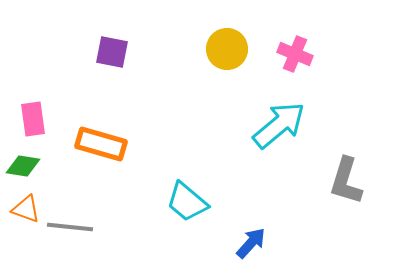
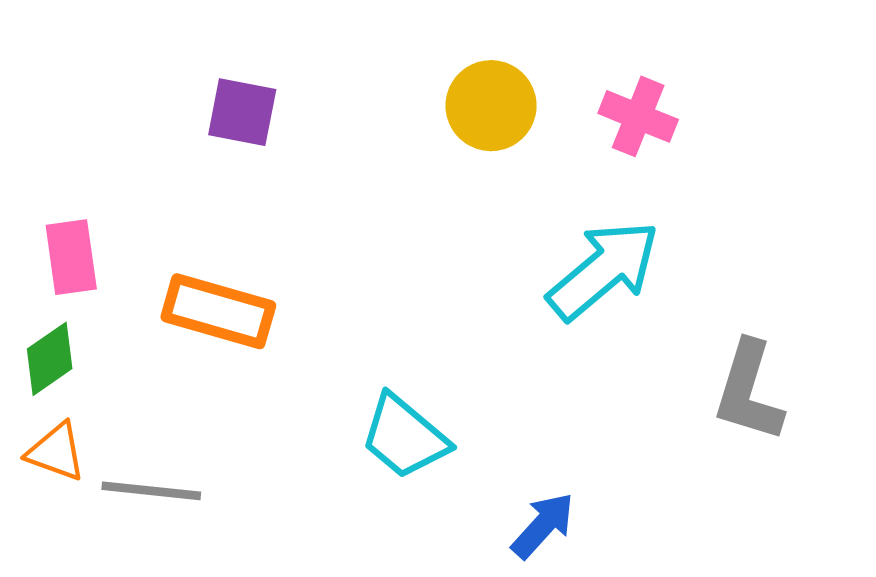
green diamond: (23, 166) -> (50, 359), turned -44

